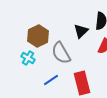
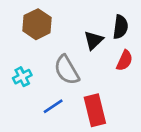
brown hexagon: (38, 36) -> (37, 24), moved
cyan cross: (28, 58) -> (22, 77), turned 32

